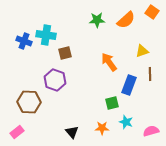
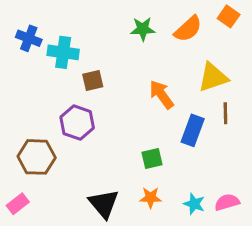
blue cross: (24, 41) -> (29, 38), moved
yellow triangle: (142, 51) -> (213, 77), size x1.5
green square: (112, 103) -> (152, 158), moved
cyan star: (126, 122) -> (194, 204), moved
black triangle: (72, 132) -> (104, 204), size x1.5

